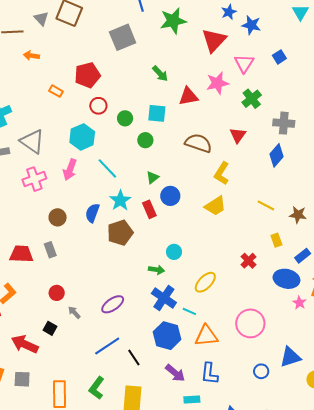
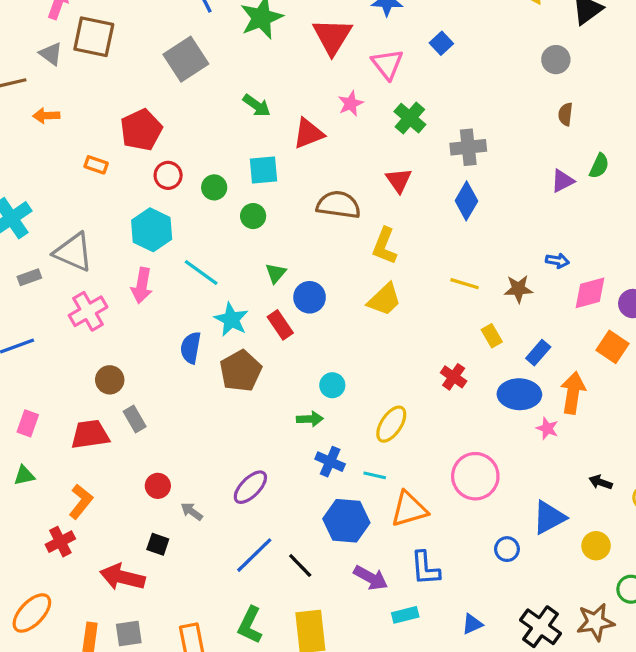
pink star: (217, 83) -> (351, 104), size x0.7
brown circle: (58, 217) -> (110, 380), moved
blue cross: (164, 298) -> (330, 462), size x0.7

